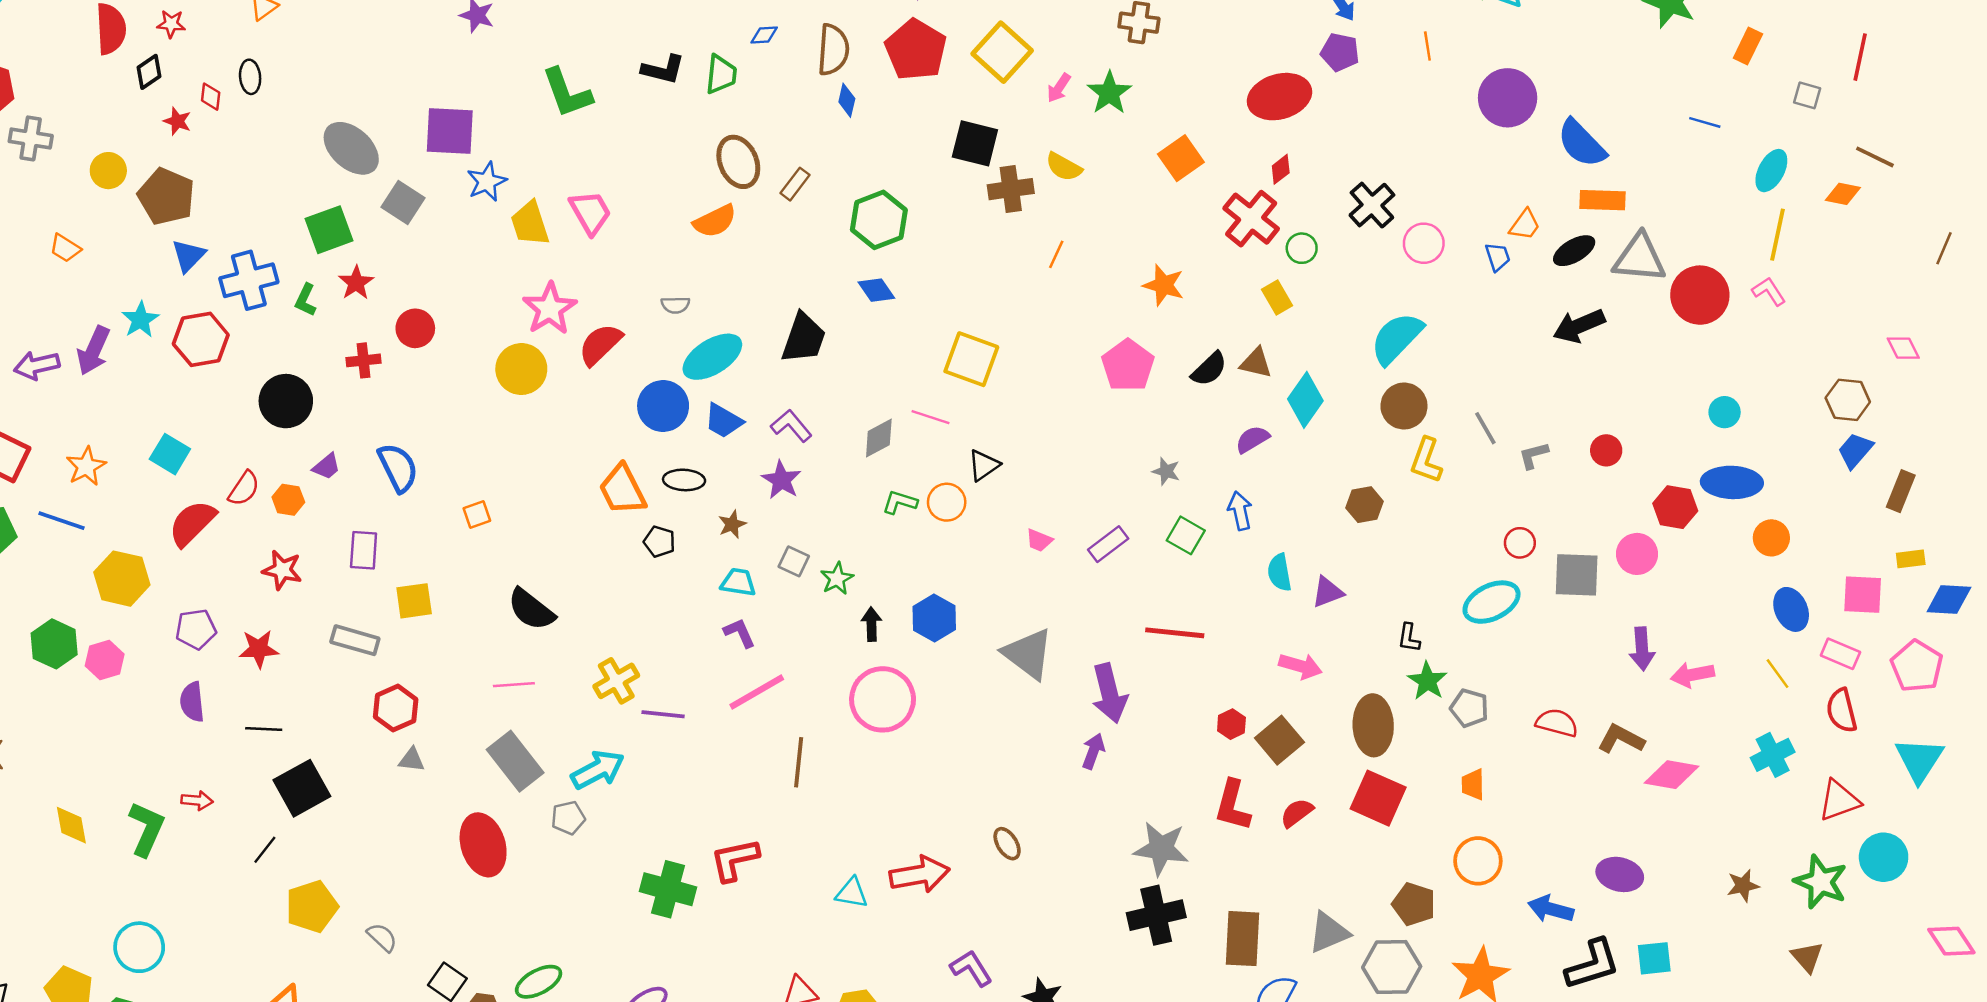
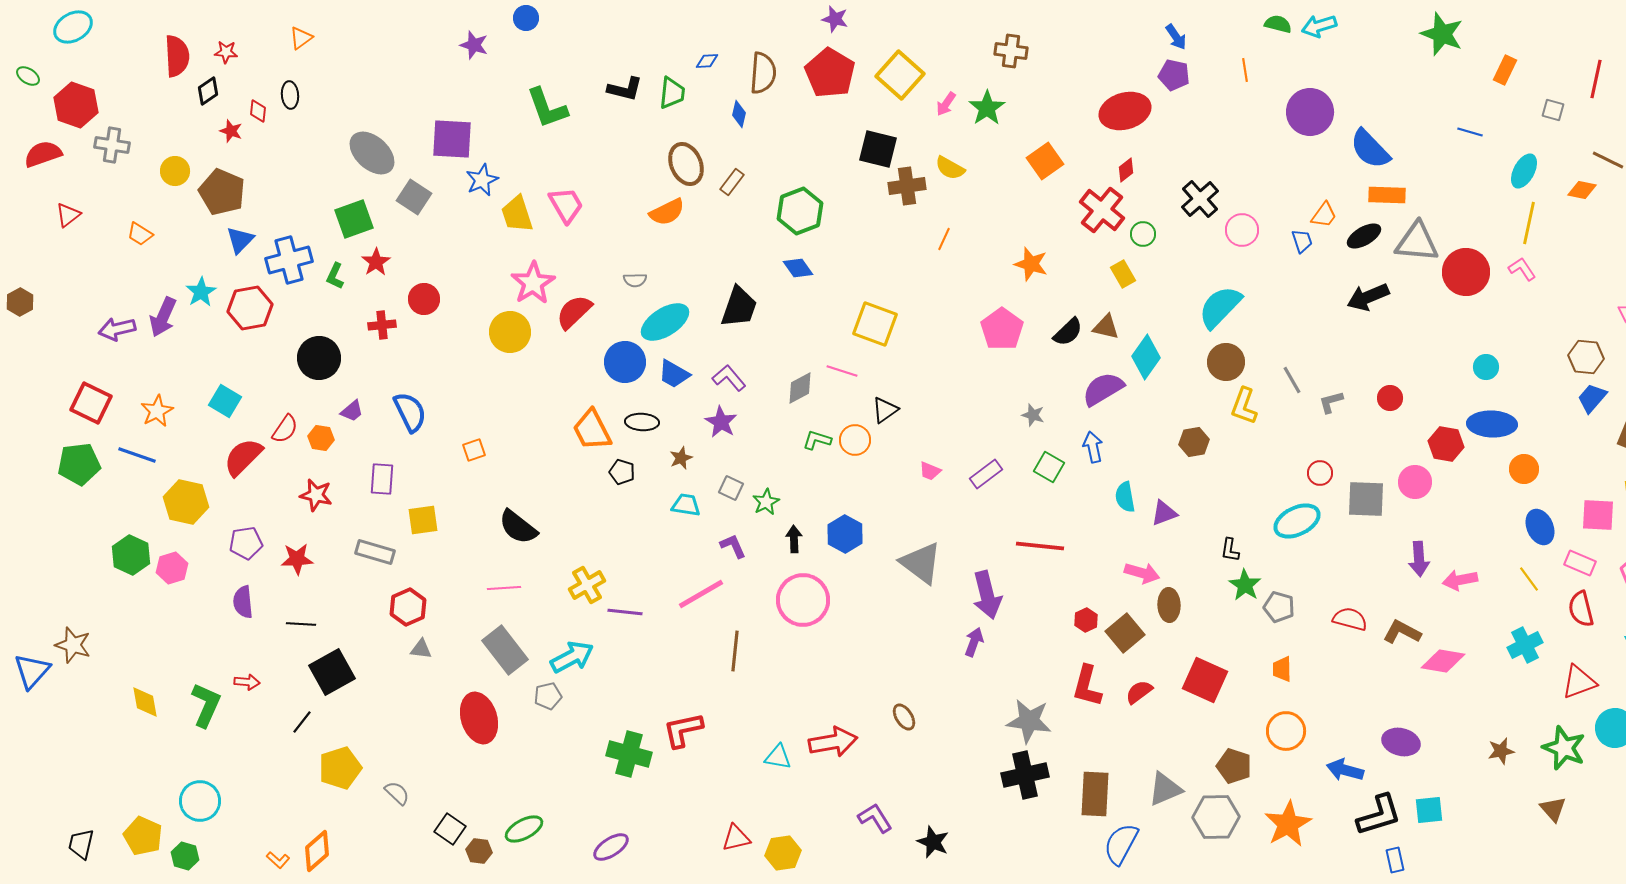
blue diamond: (847, 100) -> (739, 114), moved
purple semicircle: (1252, 439) -> (1103, 389), size x1.5
purple L-shape: (740, 633) -> (733, 546), moved
brown ellipse: (1373, 725) -> (1169, 605), moved, size x0.7

